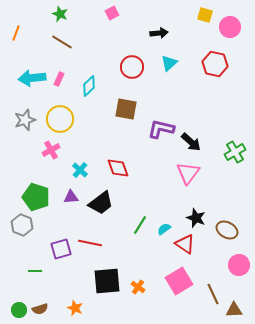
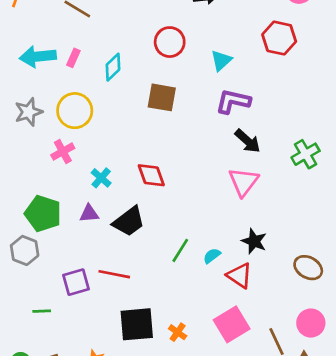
cyan triangle: (169, 63) -> (221, 60), moved
purple L-shape: (161, 129) -> (233, 101), moved
brown ellipse: (227, 230) -> (308, 268), moved
pink circle: (239, 265) -> (311, 323), moved

